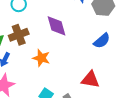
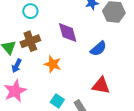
blue semicircle: (102, 41) -> (98, 49), moved

